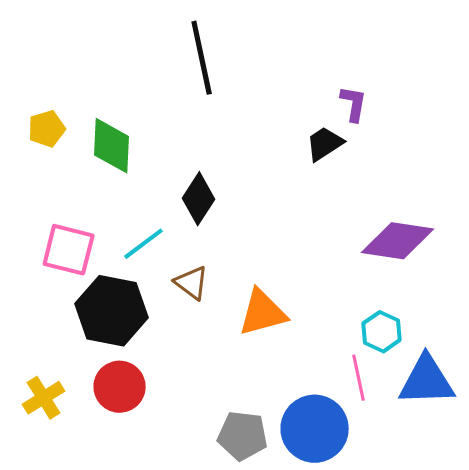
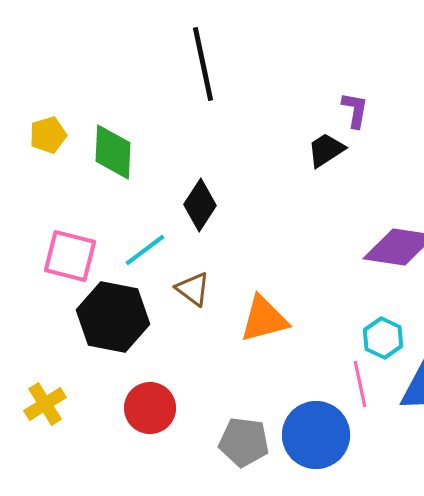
red circle: (120, 387) -> (150, 408), moved

